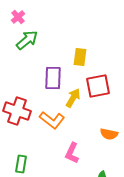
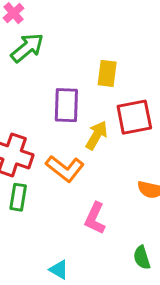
green rectangle: (21, 164) -> (18, 197), moved

